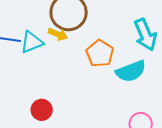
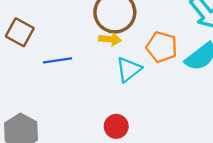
cyan triangle: (32, 42) -> (129, 69), moved

